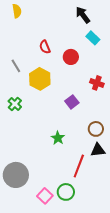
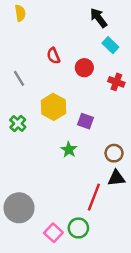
yellow hexagon: (40, 79) -> (53, 107), moved
red cross: (97, 83) -> (116, 82), moved
purple square: (72, 102) -> (85, 121), turned -32
green star: (58, 138) -> (69, 150), moved

